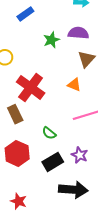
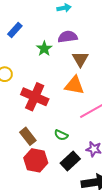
orange triangle: (74, 85) -> (74, 85), size x1.5
brown rectangle: (15, 114) -> (28, 136), moved

